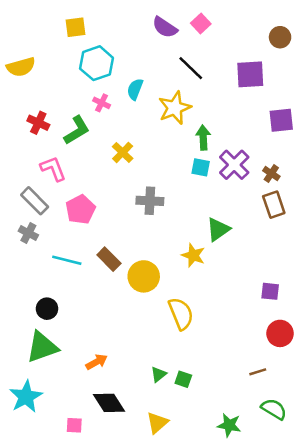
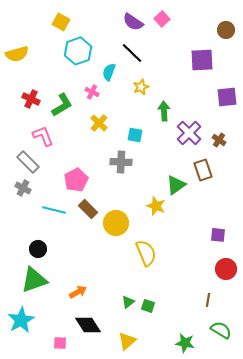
yellow square: (76, 27) -> (61, 22), turned 36
black line: (191, 68) -> (132, 53), moved
pink cross: (102, 103) -> (92, 92), moved
yellow star: (175, 108) -> (141, 87), size x0.6
cyan square: (201, 167) -> (135, 135), moved
brown rectangle: (274, 205) -> (203, 170), moved
pink pentagon: (80, 209) -> (76, 180), moved
brown line: (258, 372) -> (208, 300), turned -64

